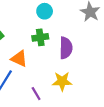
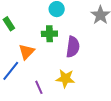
orange triangle: (19, 59) -> (27, 52), turned 42

